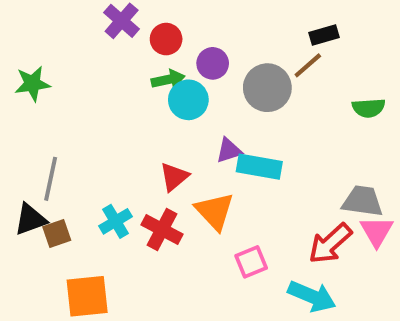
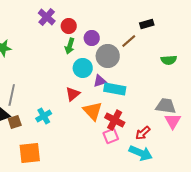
brown line: (308, 65) -> (129, 41), moved
green arrow: (168, 80) -> (70, 46), turned 119
gray circle: (267, 88) -> (108, 56), moved
cyan circle: (188, 100) -> (83, 68), moved
red cross: (162, 229) -> (115, 120), moved
red arrow: (330, 244) -> (143, 133), moved, size x0.7

